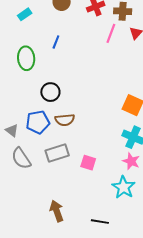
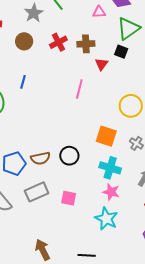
pink line: (111, 33) -> (79, 89), moved
black circle: (50, 92) -> (69, 156), moved

